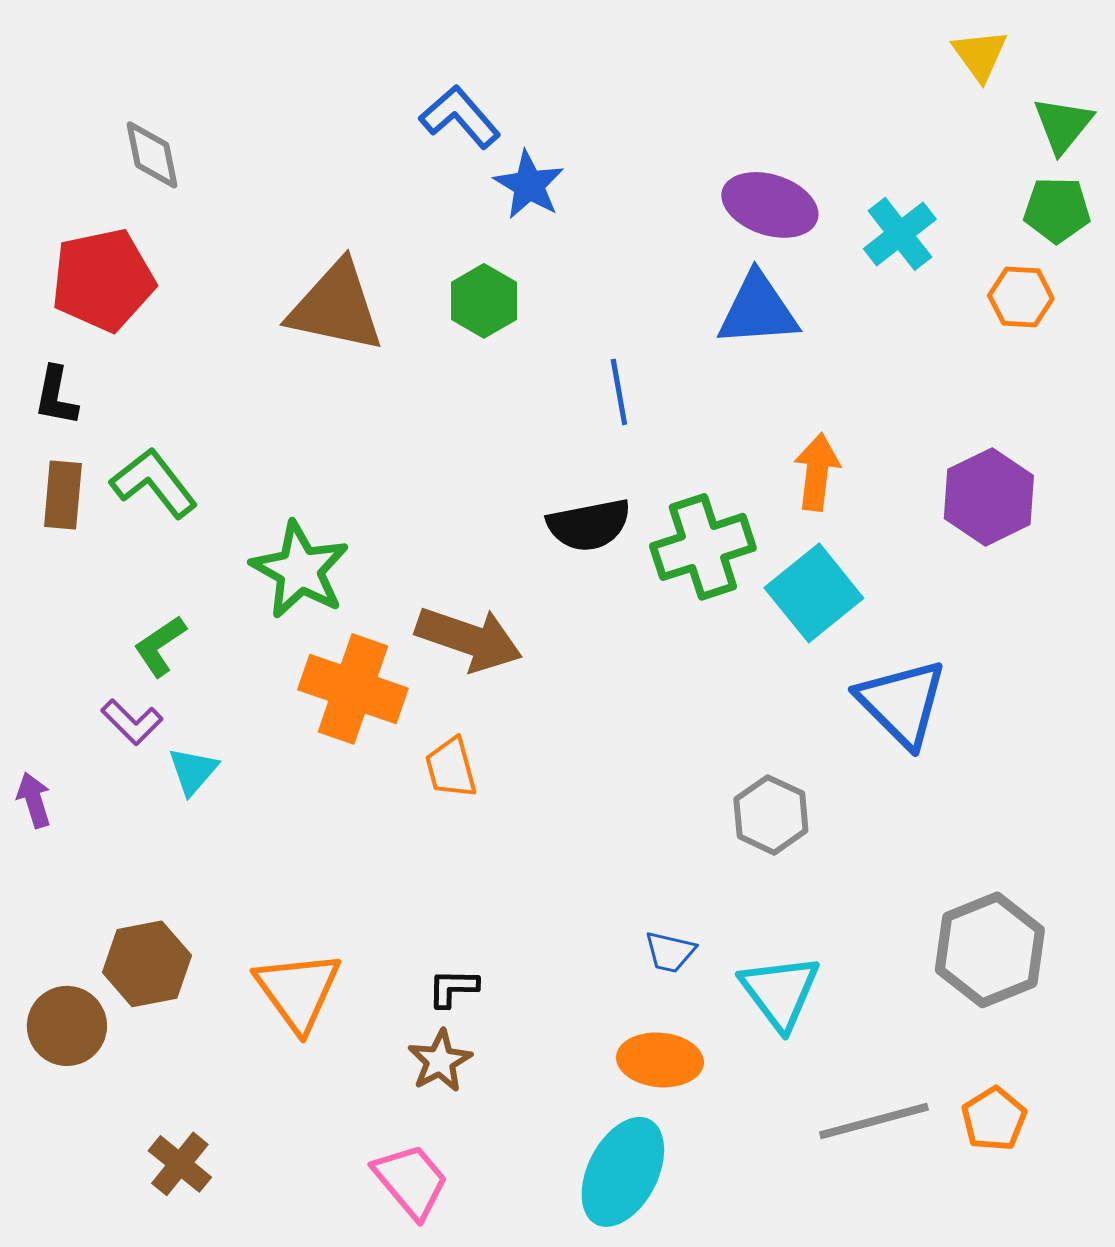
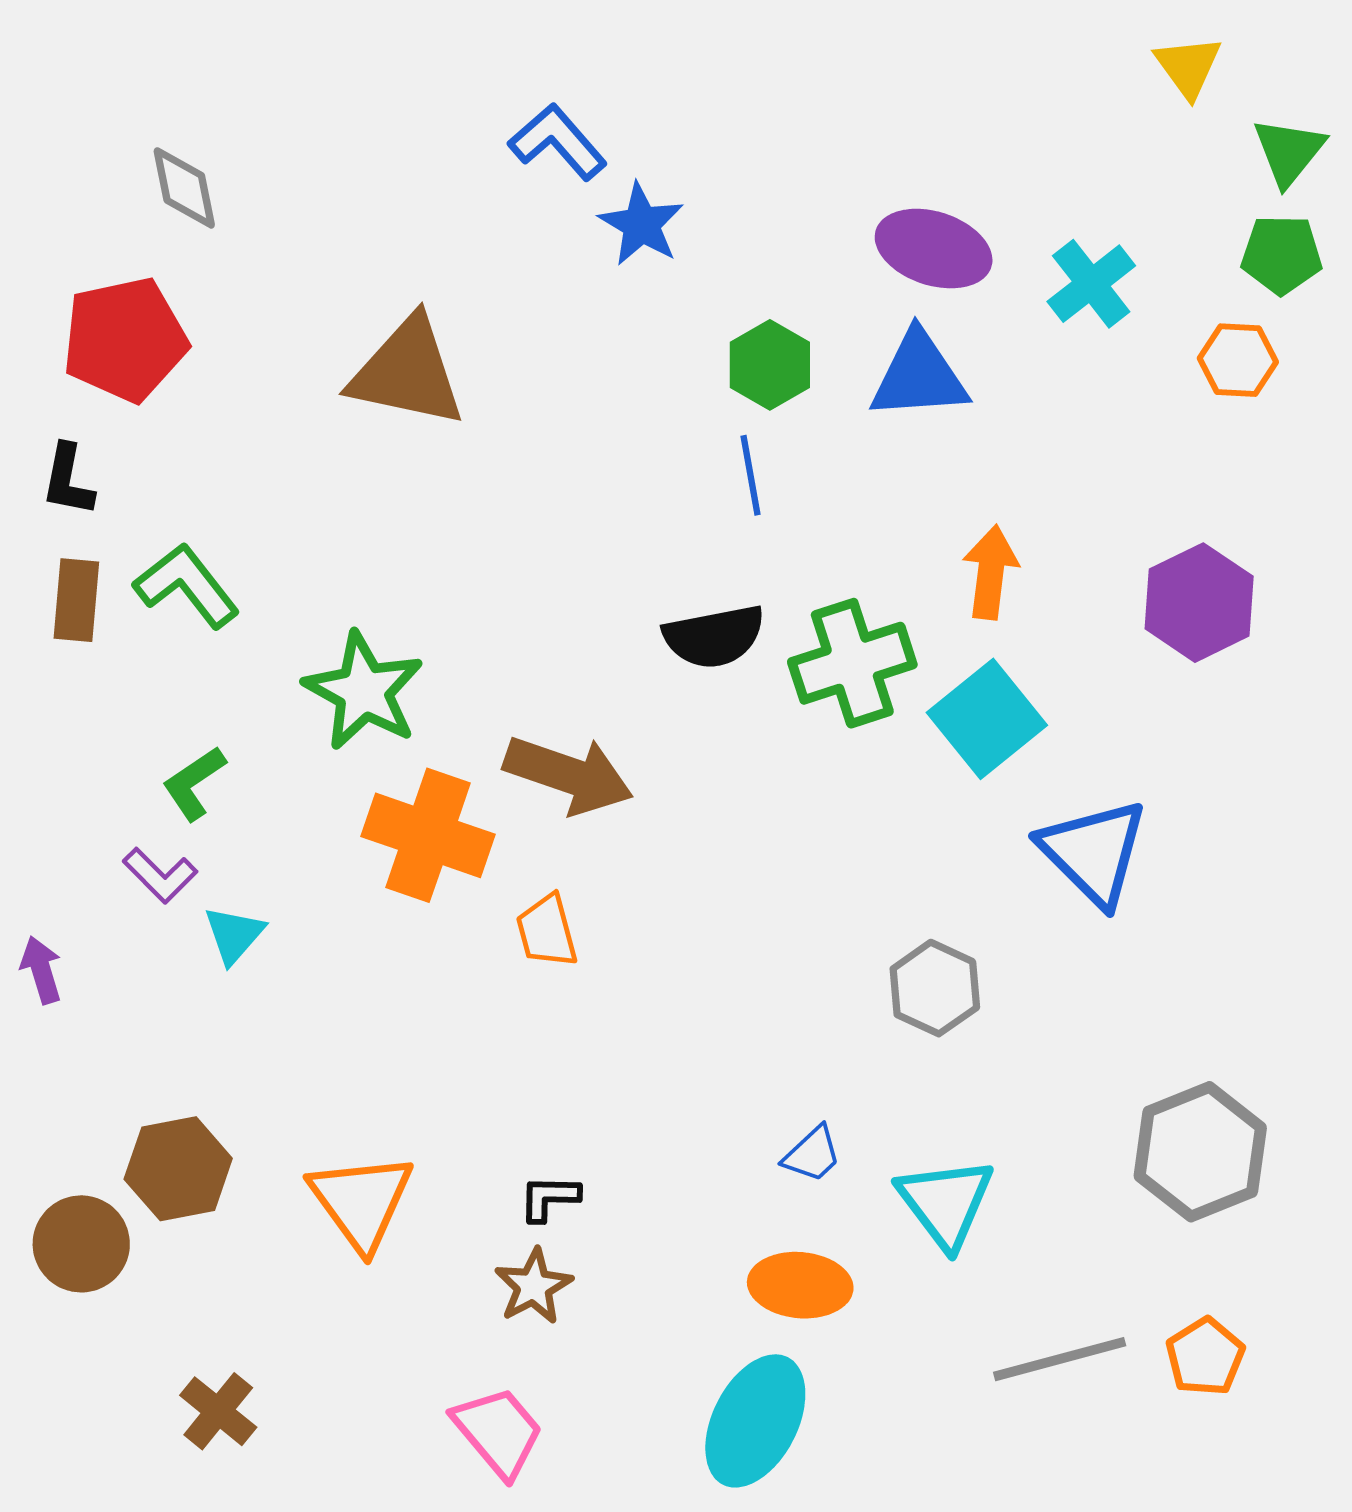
green hexagon: (484, 301) -> (770, 365), moved
blue trapezoid: (670, 952) -> (812, 1154), turned -56

